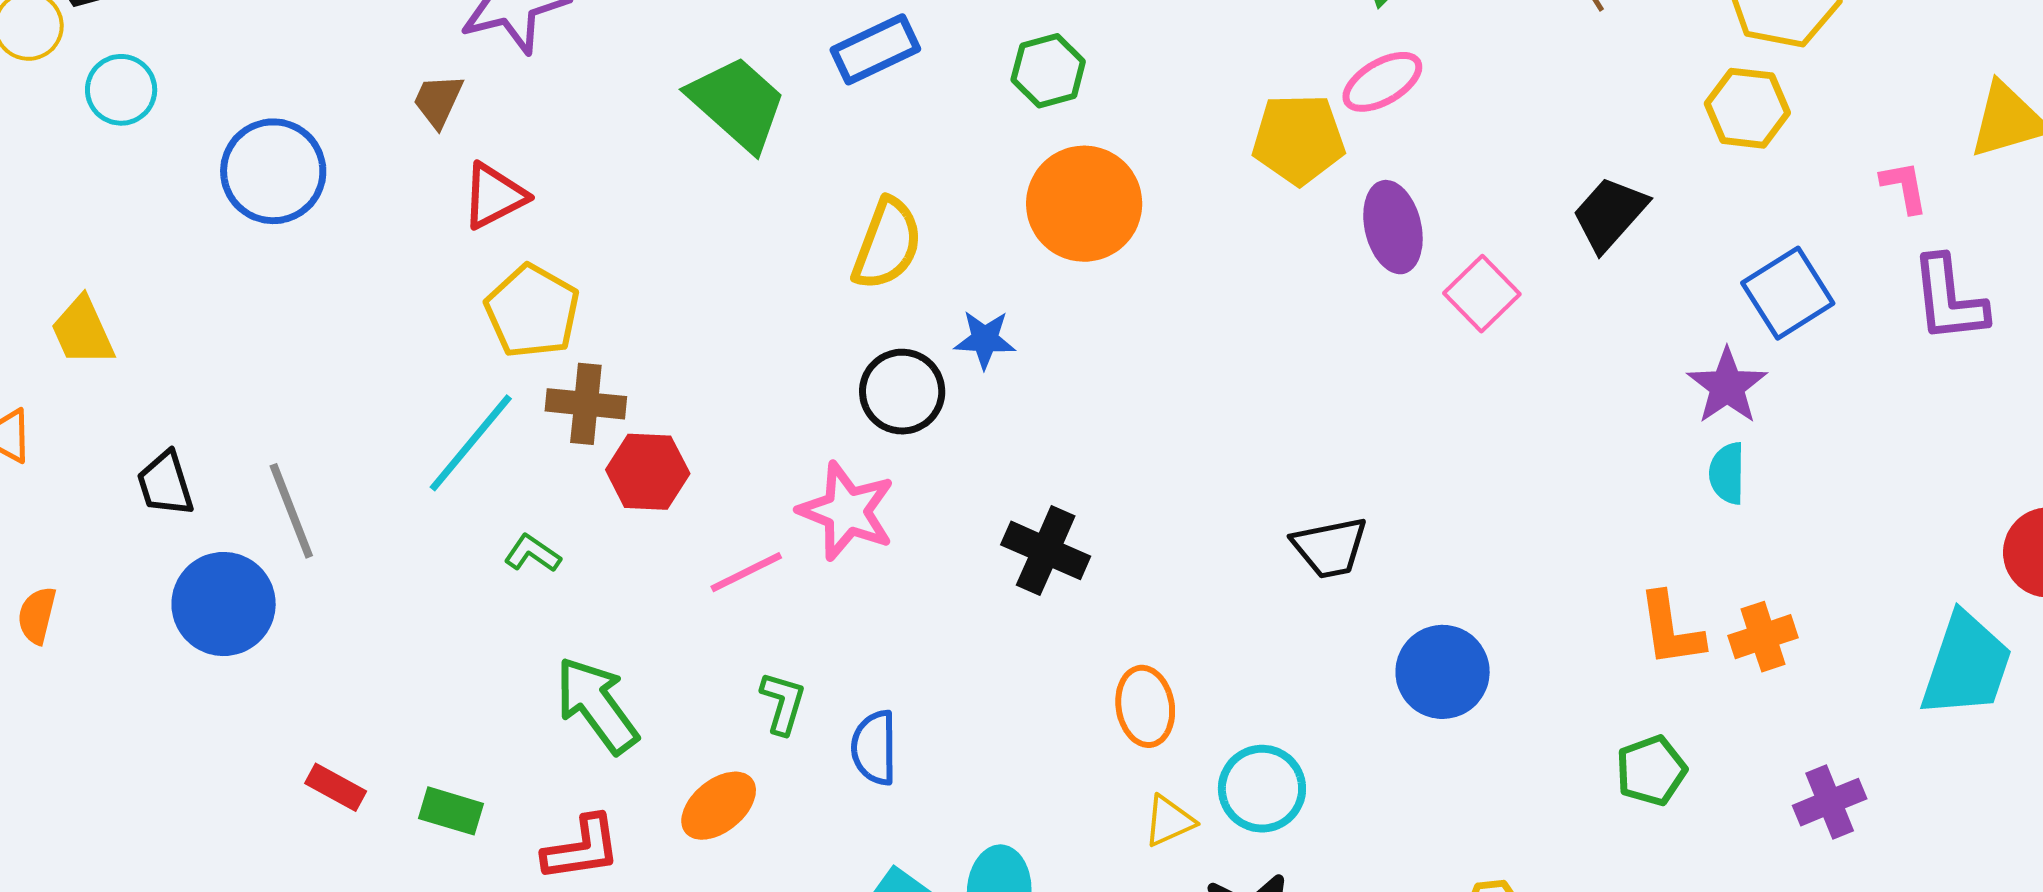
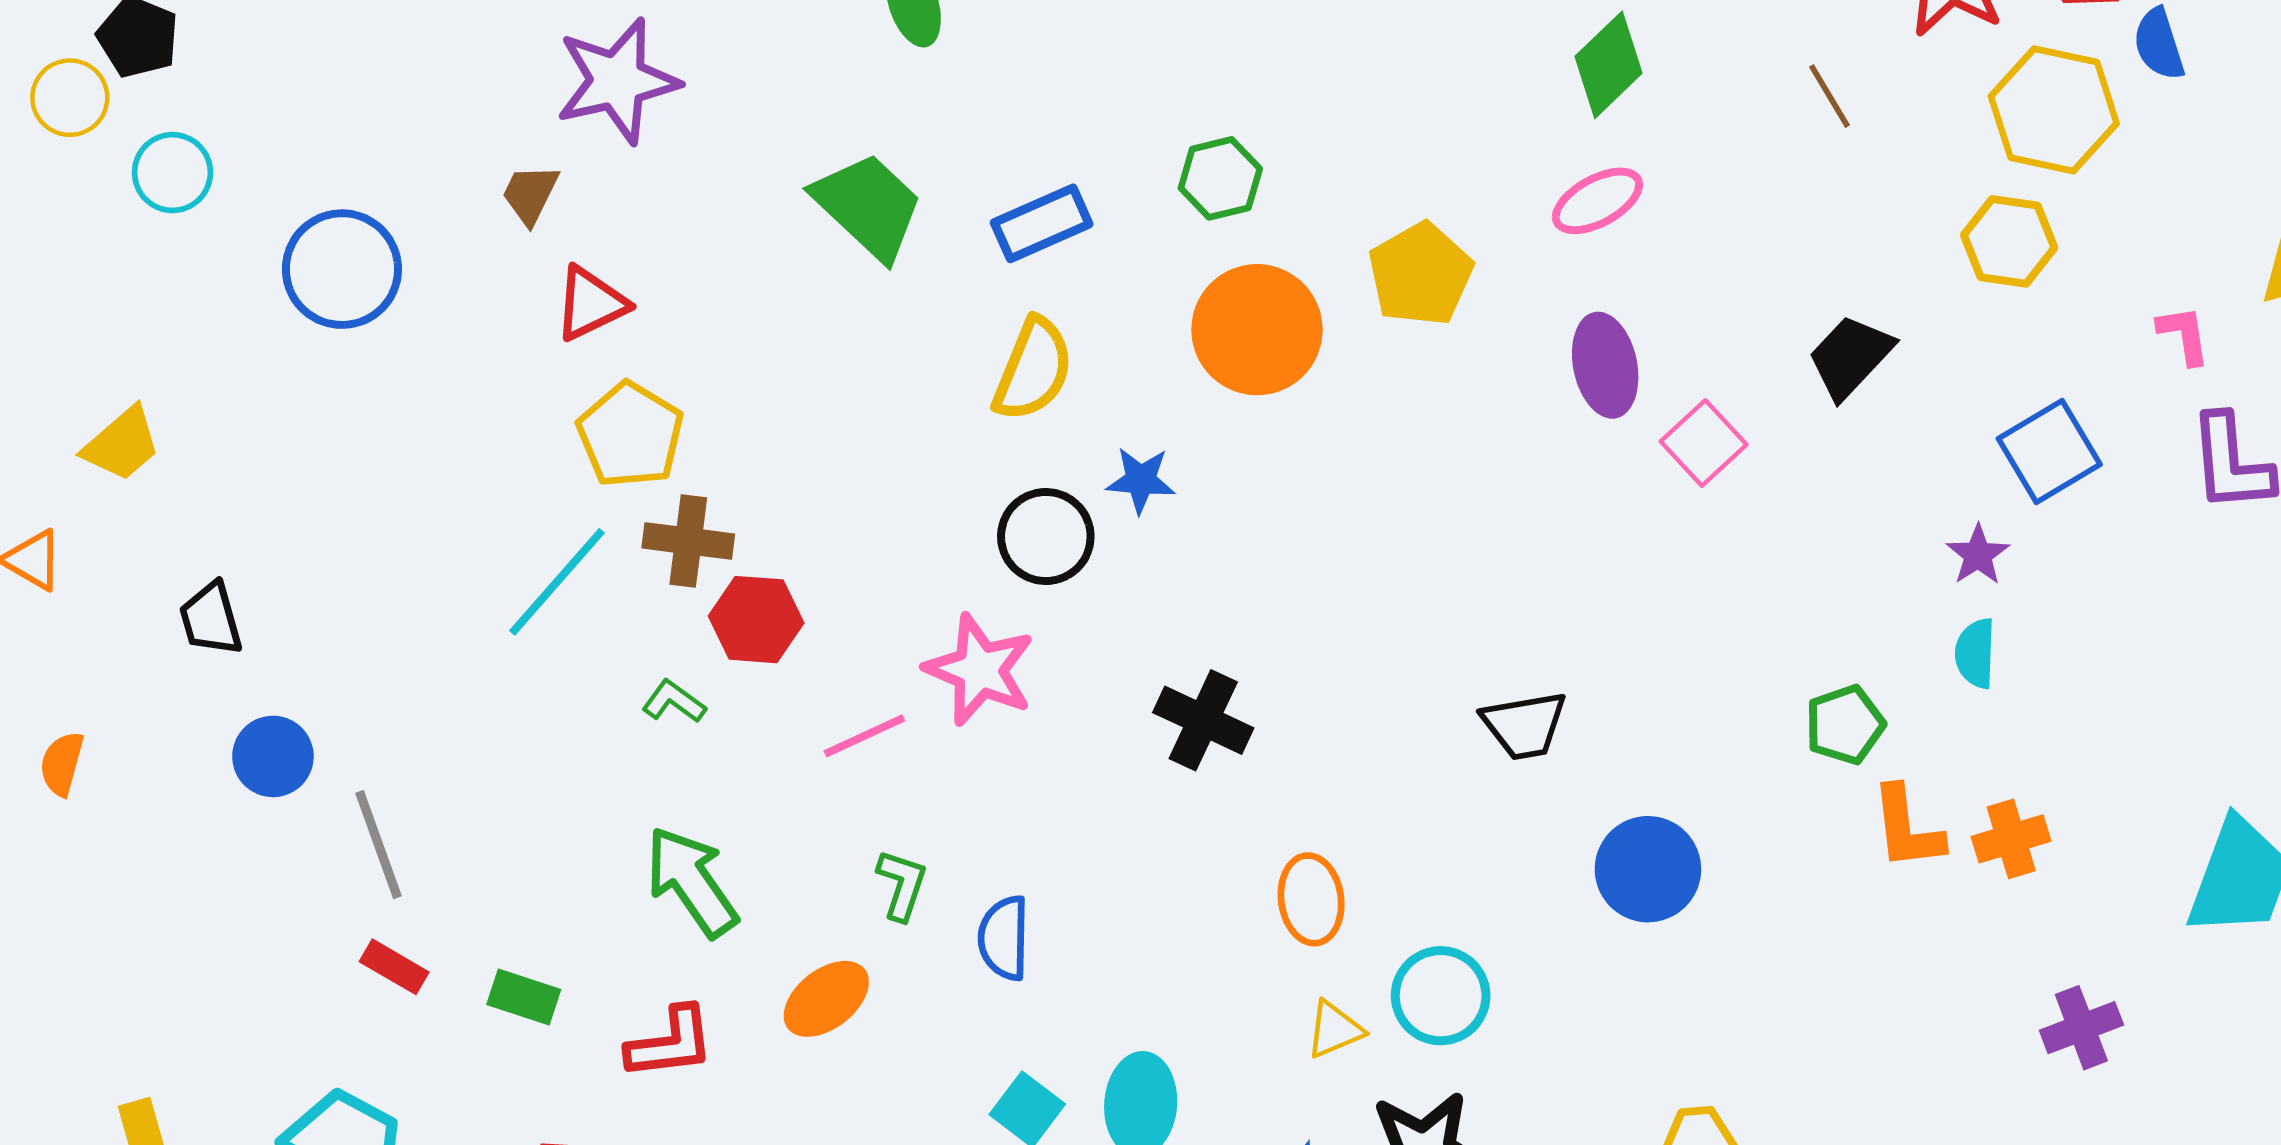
blue rectangle: (875, 49) -> (1042, 223), moved
yellow pentagon: (1299, 139) -> (1420, 274), moved, turned -30
yellow trapezoid: (83, 331) -> (122, 444), turned -108
purple star: (1727, 386) -> (1978, 555), size x0.7
gray line: (291, 511) -> (379, 845), moved
green L-shape: (532, 553) -> (674, 702), moved
blue circle: (224, 604) -> (273, 756), size x0.7
green pentagon: (1651, 770) -> (1845, 725), moved

